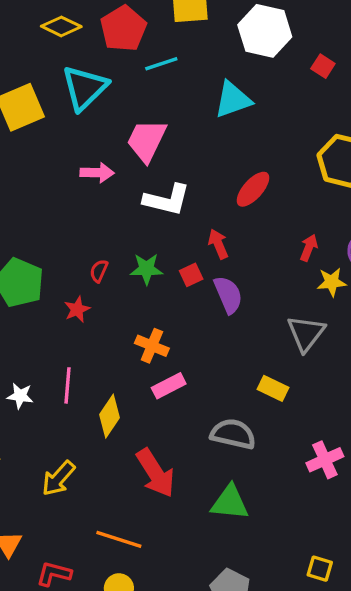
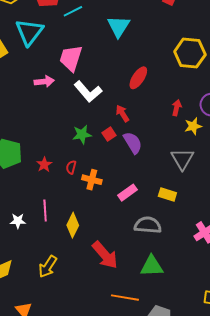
cyan triangle: (233, 100) -> (119, 26), turned -30
white L-shape: (167, 200) -> (88, 92), turned 44
red semicircle: (99, 271) -> (71, 167), moved
pink rectangle: (169, 386) -> (128, 193), moved
orange line: (119, 539) -> (125, 298), moved

